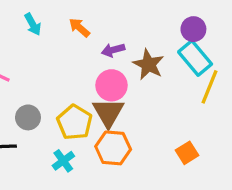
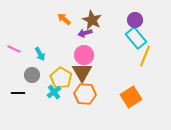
cyan arrow: (33, 24) -> (40, 54), moved
brown star: (148, 64) -> (92, 20), moved
orange square: (187, 153) -> (131, 97), size x1.5
cyan cross: (63, 161) -> (54, 92), moved

